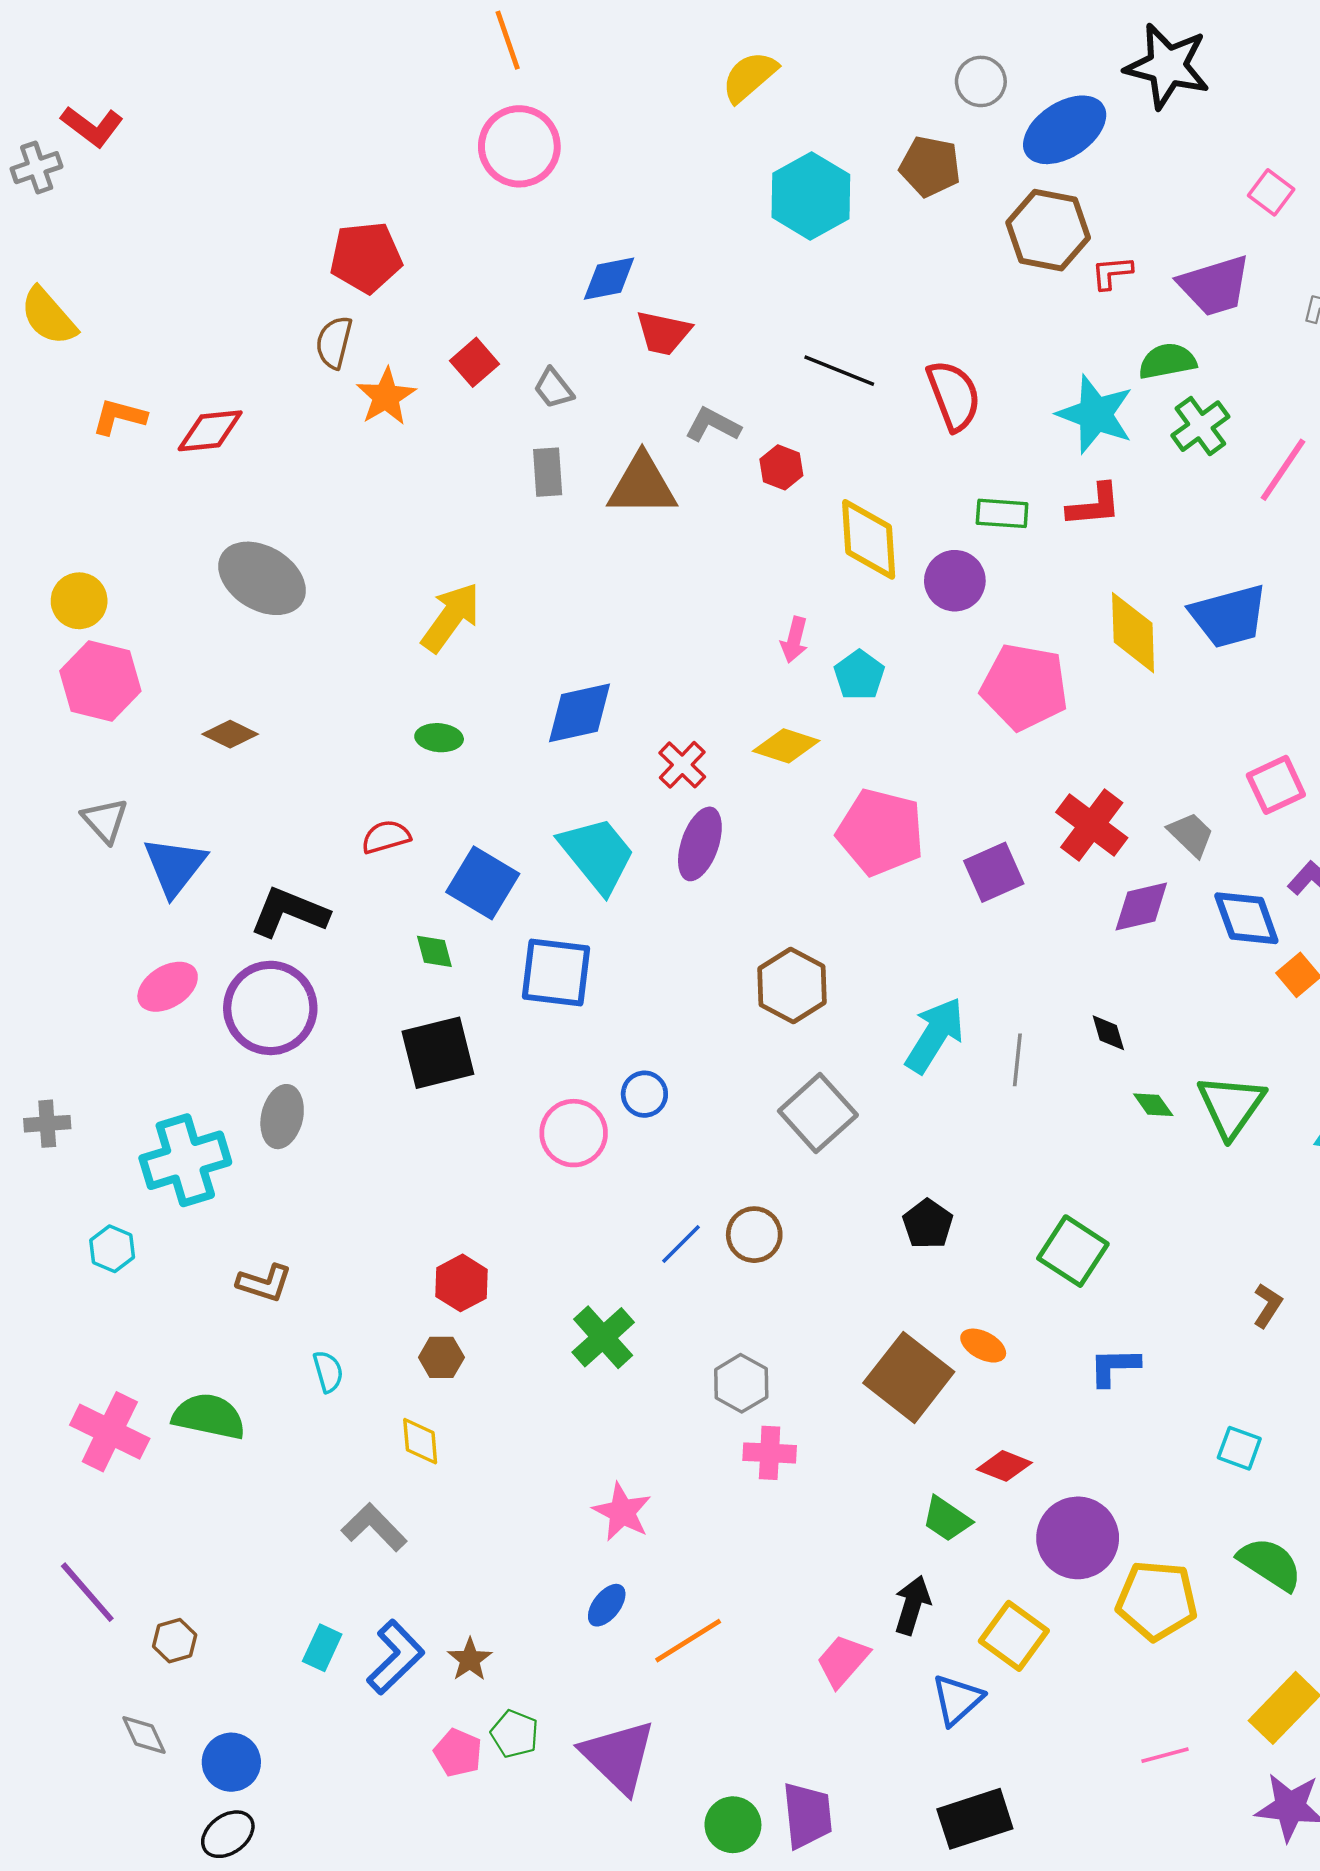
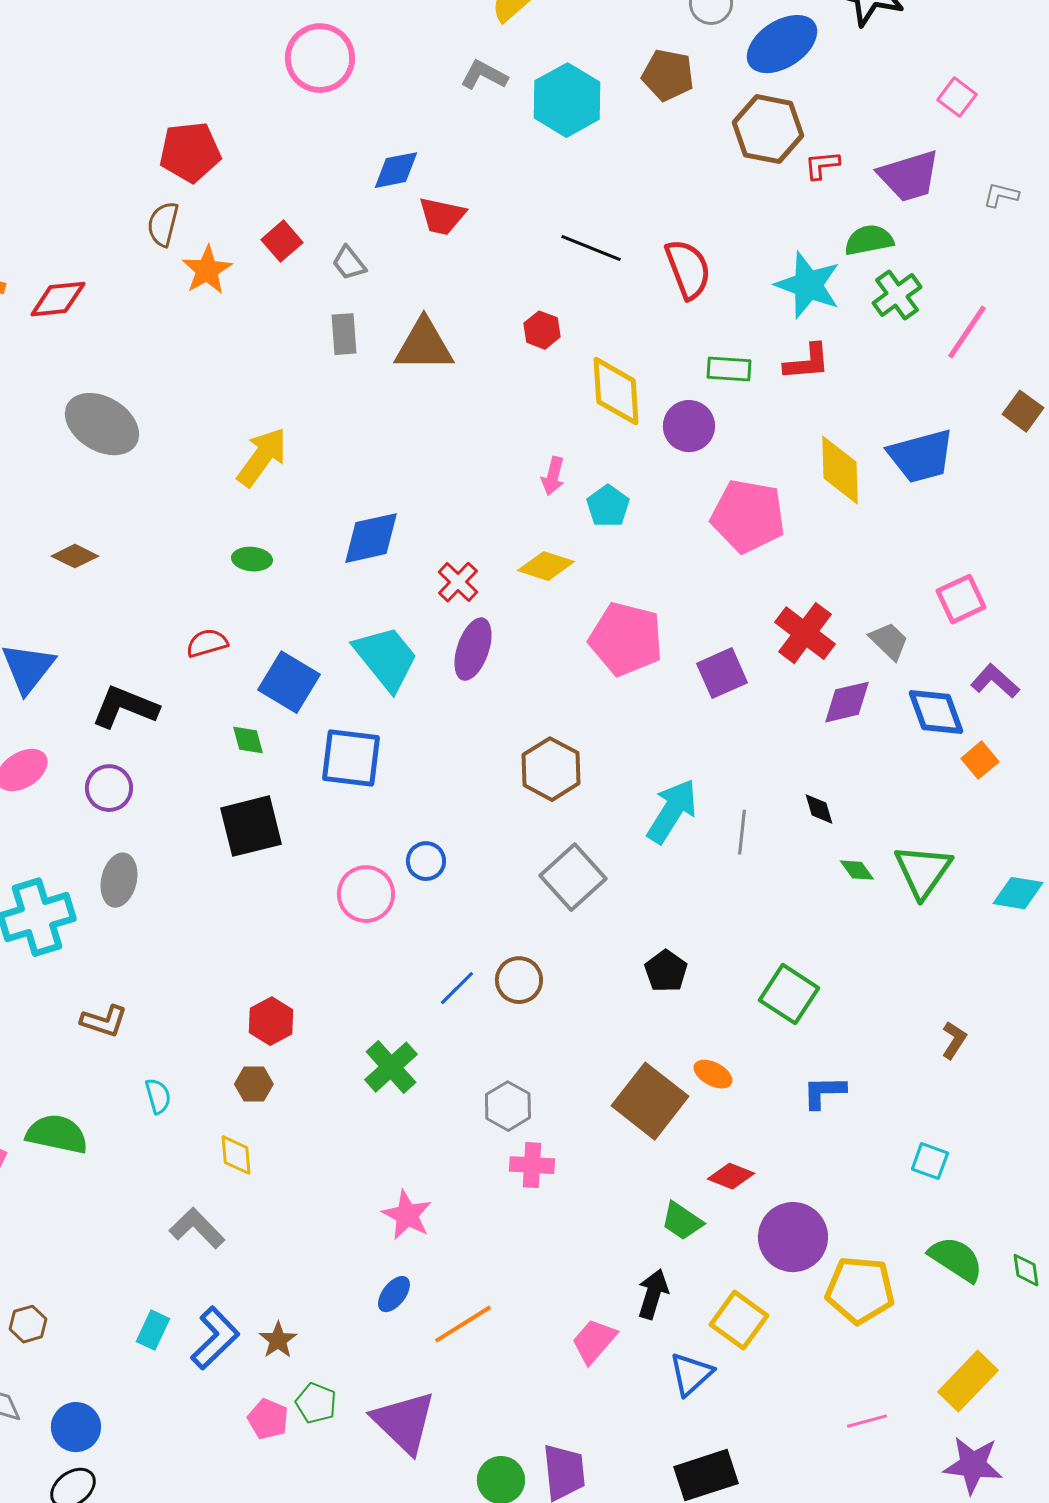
gray L-shape: (713, 425) -> (484, 75), moved
purple circle: (270, 1008) -> (109, 788), size x0.6

